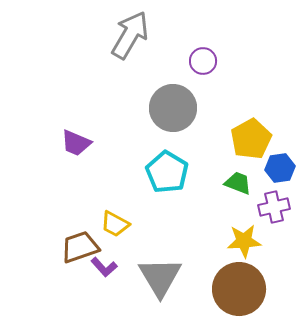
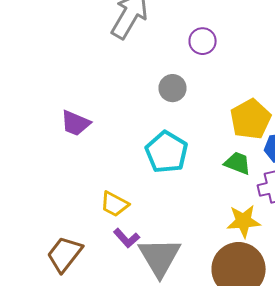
gray circle: (173, 108) -> (172, 88), size x0.6
brown trapezoid: (80, 247) -> (64, 254), moved, turned -33
purple L-shape: (104, 267) -> (126, 238), moved

